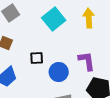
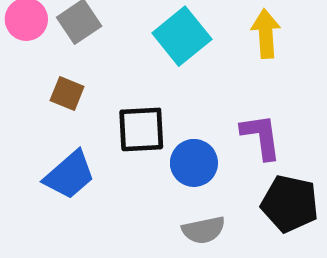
black square: (37, 58) -> (141, 129), size x1.5

